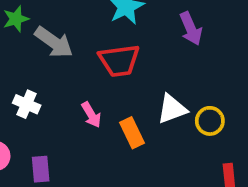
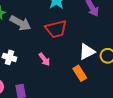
orange rectangle: (132, 133) -> (80, 73), moved

